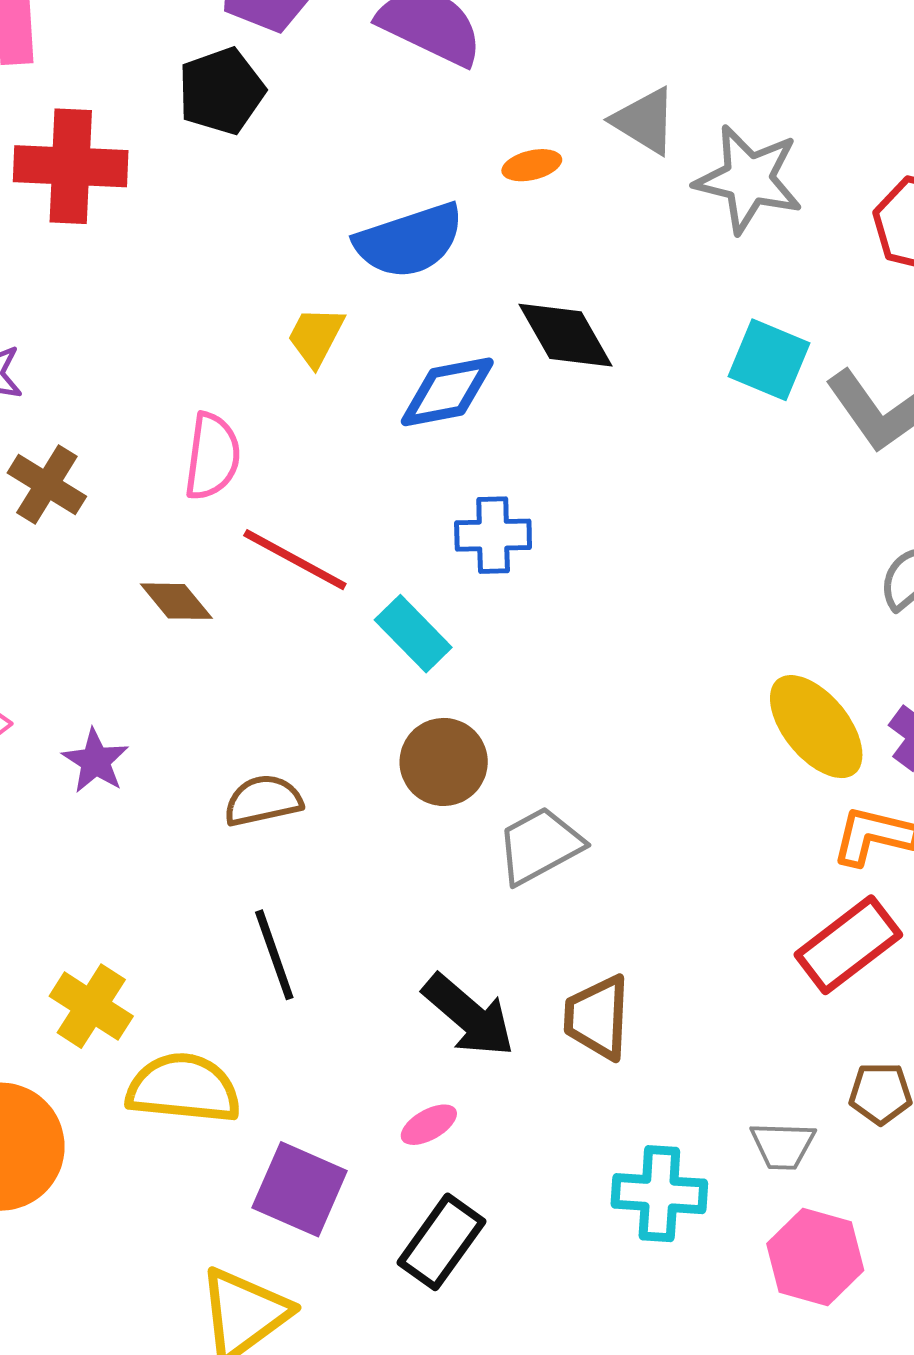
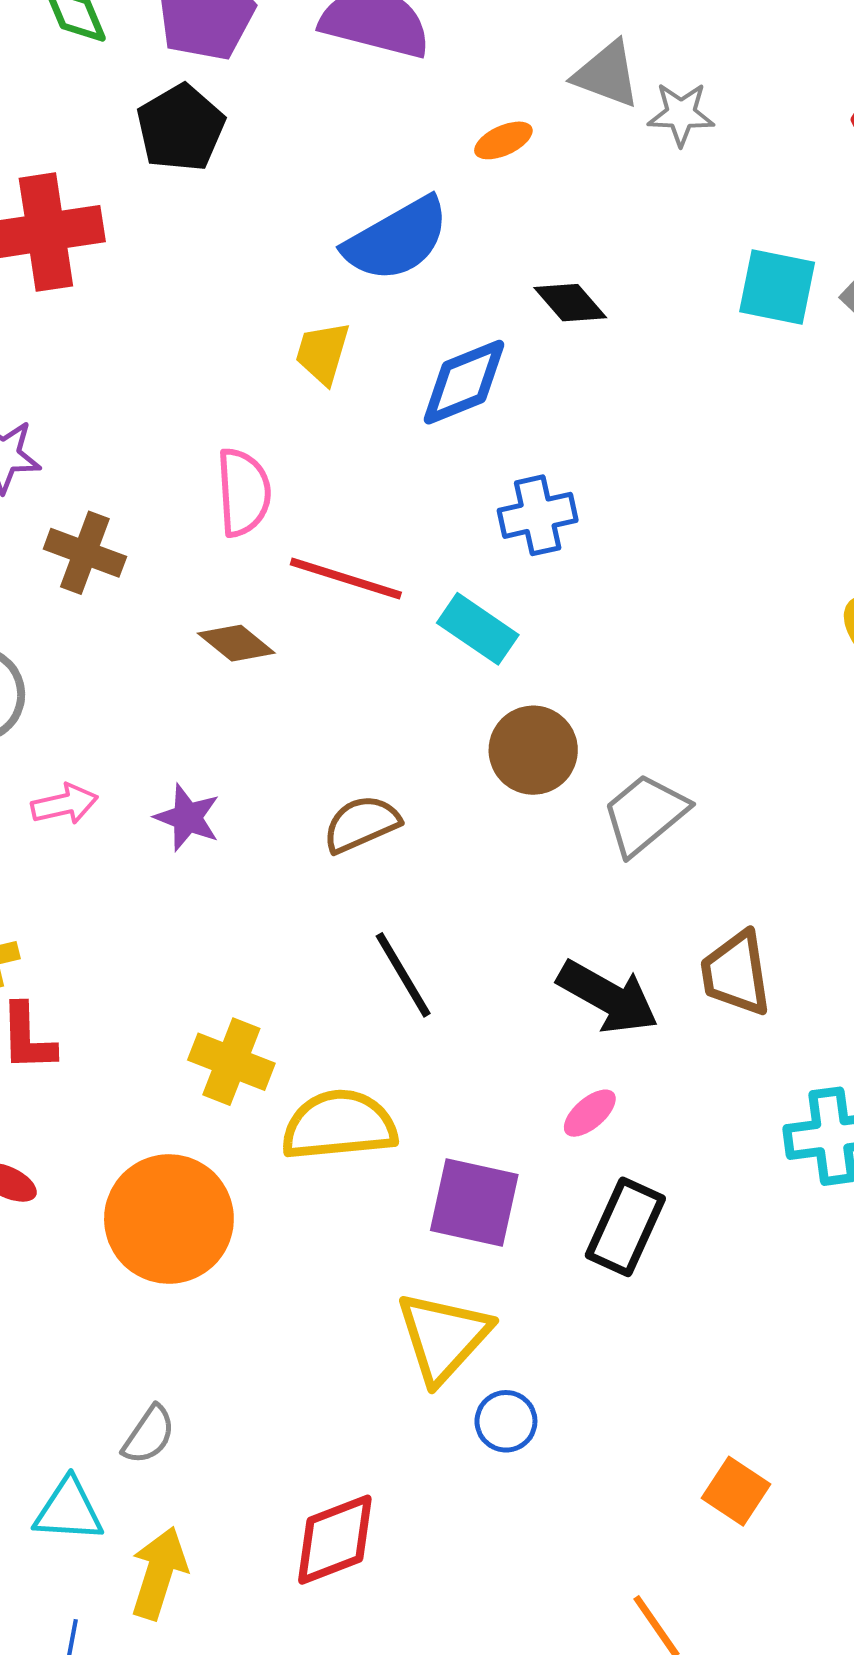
gray star: (749, 179) -> (681, 114), moved, size x0.6
black diamond: (565, 335) -> (570, 303), size x0.7

